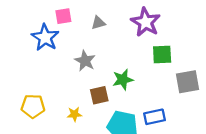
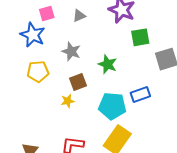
green star: (123, 80) -> (108, 64), turned -30
brown square: (99, 95) -> (78, 82), moved
yellow pentagon: (33, 106) -> (38, 72), moved

